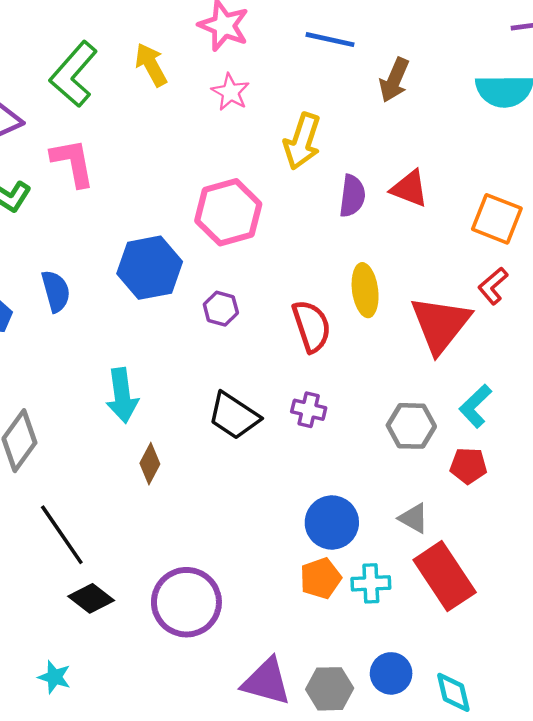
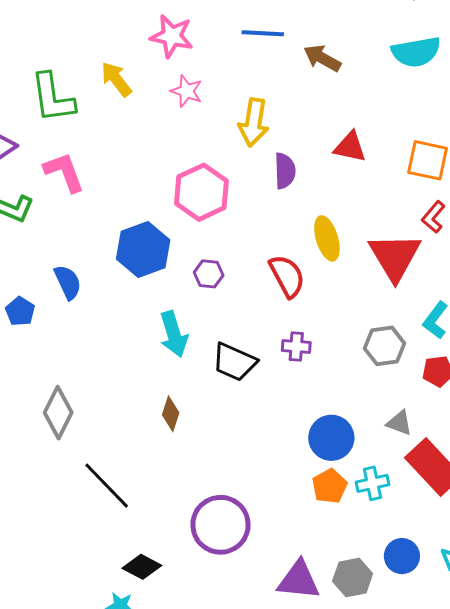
green L-shape: (74, 74) -> (53, 98), turned -40
brown arrow: (394, 80) -> (322, 58), turned 105
purple semicircle: (352, 196) -> (285, 171), moved
cyan arrow: (122, 395) -> (174, 334), moved
black diamond: (91, 598) -> (142, 567), moved

